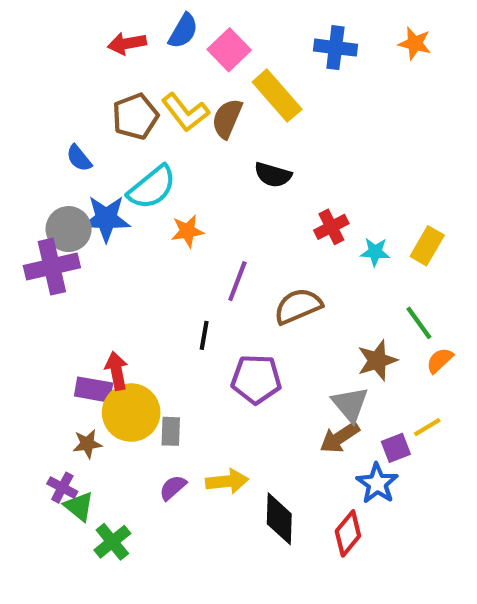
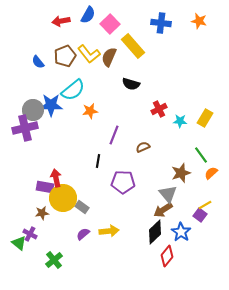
blue semicircle: (79, 158) -> (38, 62), moved
brown semicircle: (298, 306) -> (143, 147), size x0.6
gray rectangle: (171, 431) -> (82, 207), turned -56
purple square: (396, 448) -> (200, 215), moved, turned -32
green triangle: (79, 506) -> (19, 243), moved
black diamond: (279, 519) -> (155, 232), moved, turned 45

